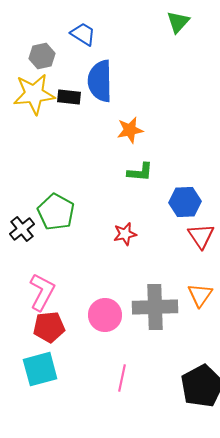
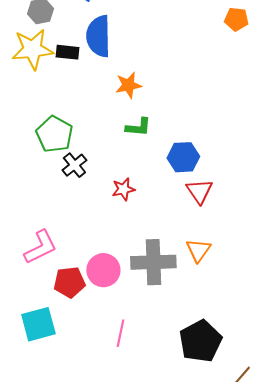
green pentagon: (56, 212) -> (54, 134), moved
black cross: (22, 229) -> (74, 165), moved
pink L-shape: (42, 292) -> (40, 247), turned 36
red pentagon: (49, 327) -> (69, 282), moved

